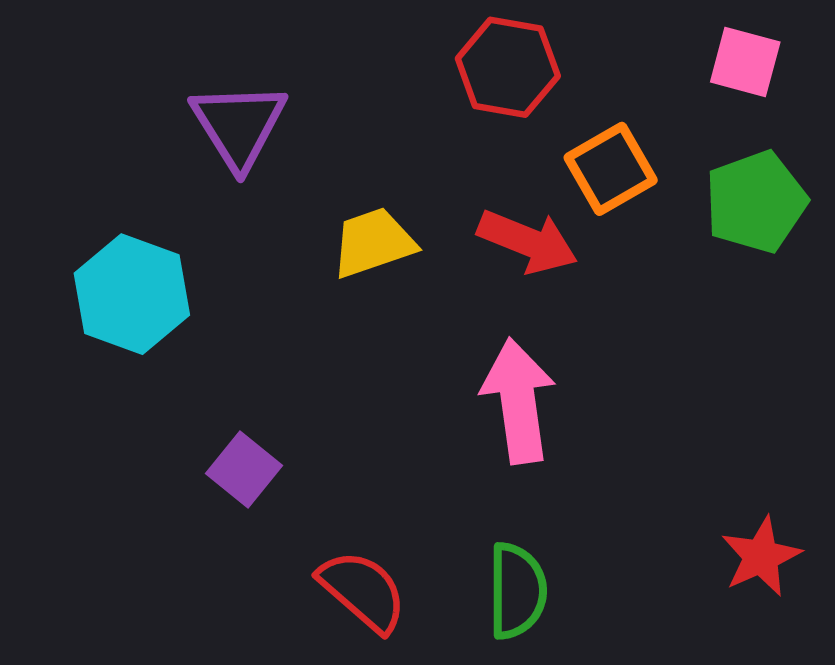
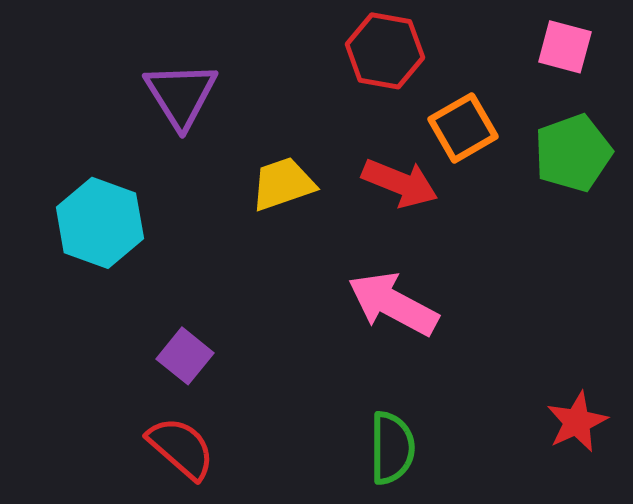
pink arrow: (518, 401) -> (393, 304), turned -54
red semicircle: (363, 591) -> (181, 448), moved

